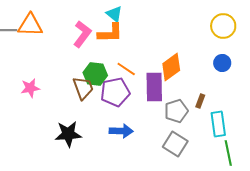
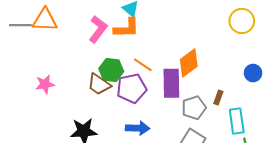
blue circle: (222, 63) -> (253, 73), moved
brown trapezoid: (83, 88) -> (99, 84), turned 145

